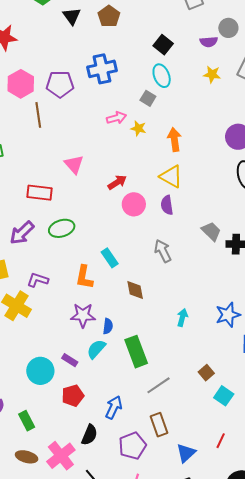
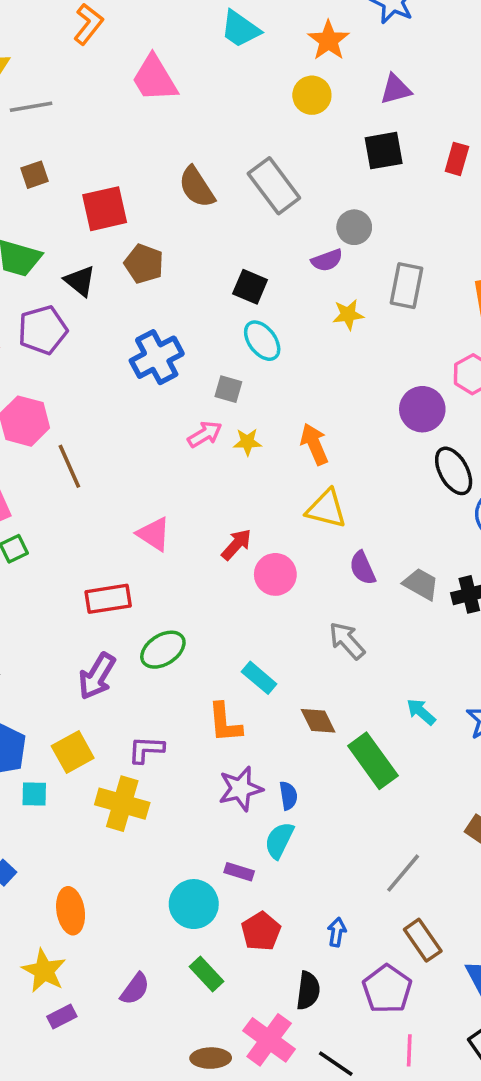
purple pentagon: (60, 84) -> (43, 330), moved
gray square: (148, 98) -> (228, 389), moved
purple semicircle: (167, 205) -> (363, 568), moved
cyan arrow: (182, 318) -> (421, 712), moved, turned -48
green rectangle: (136, 352) -> (373, 761), moved
blue arrow: (114, 407) -> (337, 932), size x0.7
green rectangle: (27, 421) -> (206, 974), moved

